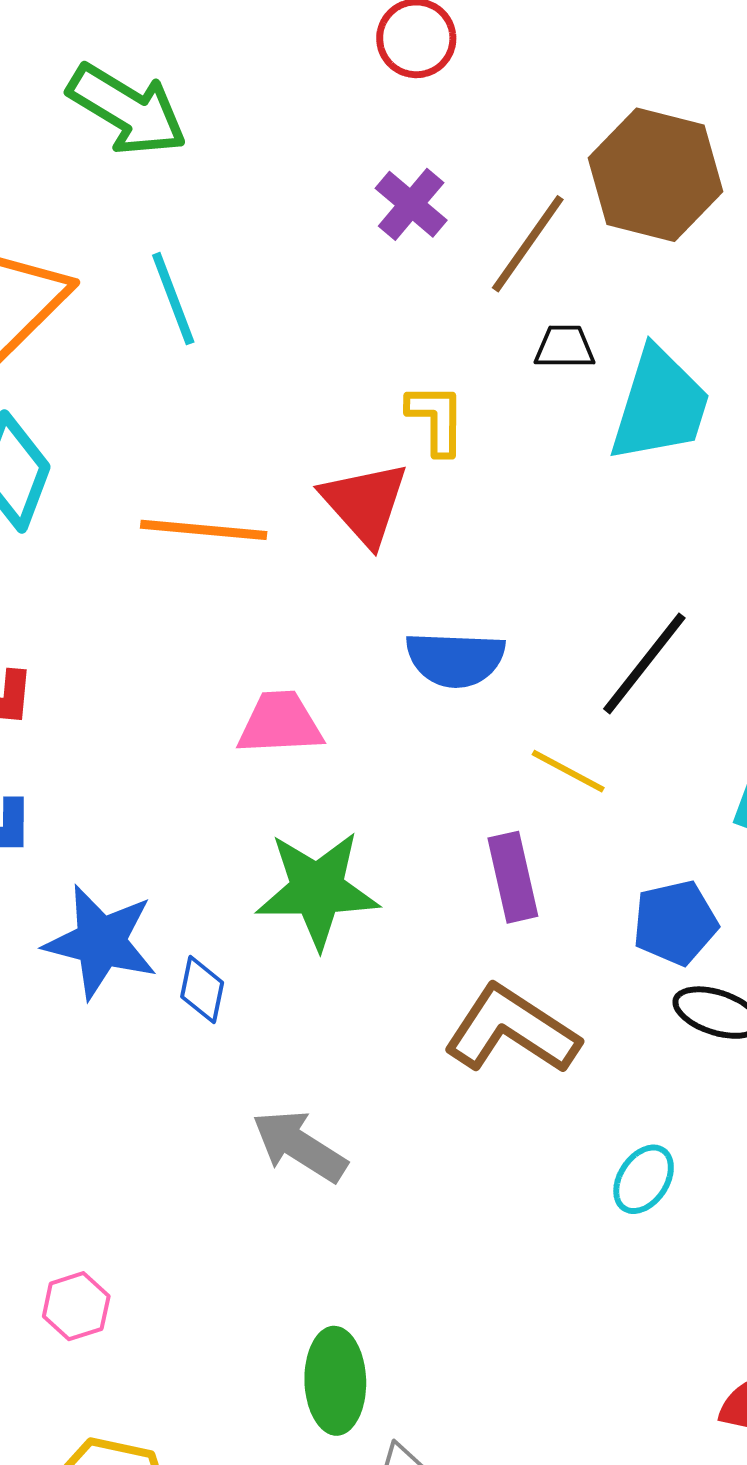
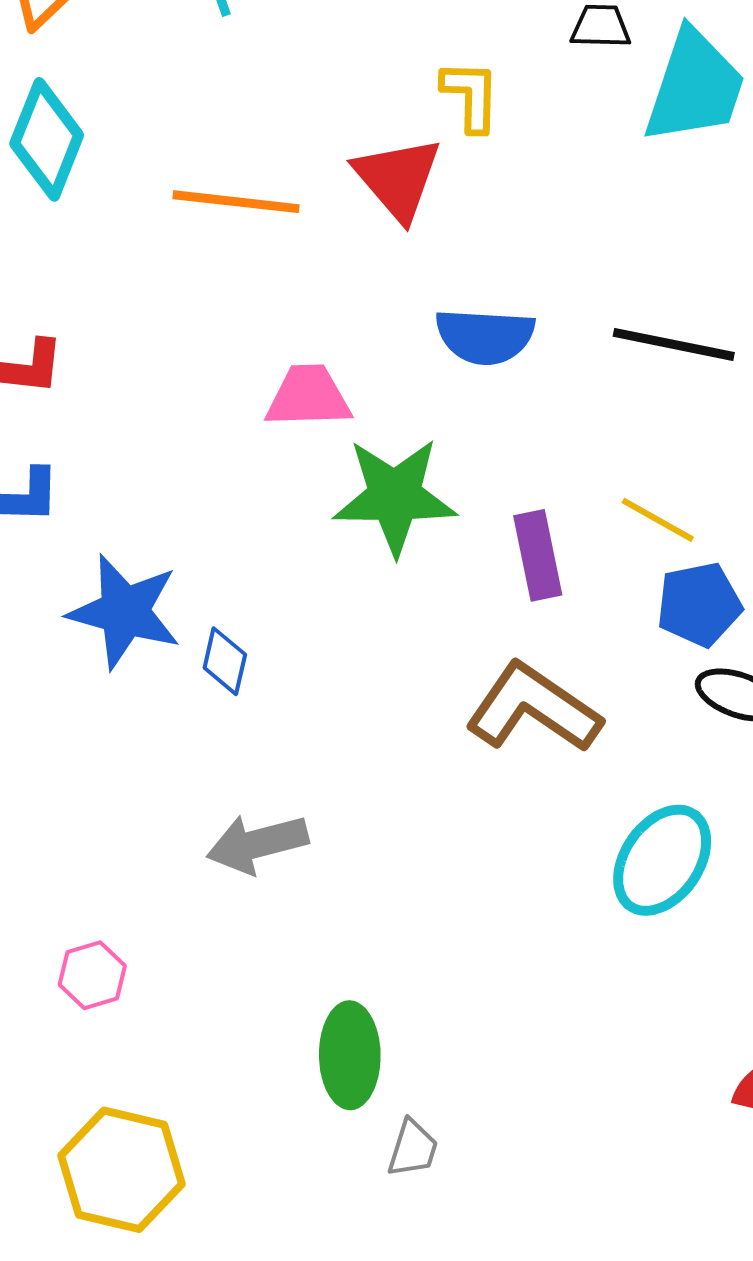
black line: (644, 663) -> (674, 344), turned 62
yellow line: (568, 771) -> (658, 520), moved
green star: (317, 890) -> (395, 496), moved
gray arrow: (300, 1146) -> (257, 844), moved, turned -48
cyan ellipse: (644, 1179) -> (662, 860), size x1.6

